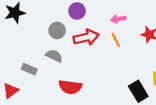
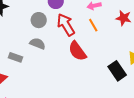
red arrow: (86, 37) -> (66, 25), turned -105
red semicircle: (70, 87) -> (77, 51), moved, turned 50

